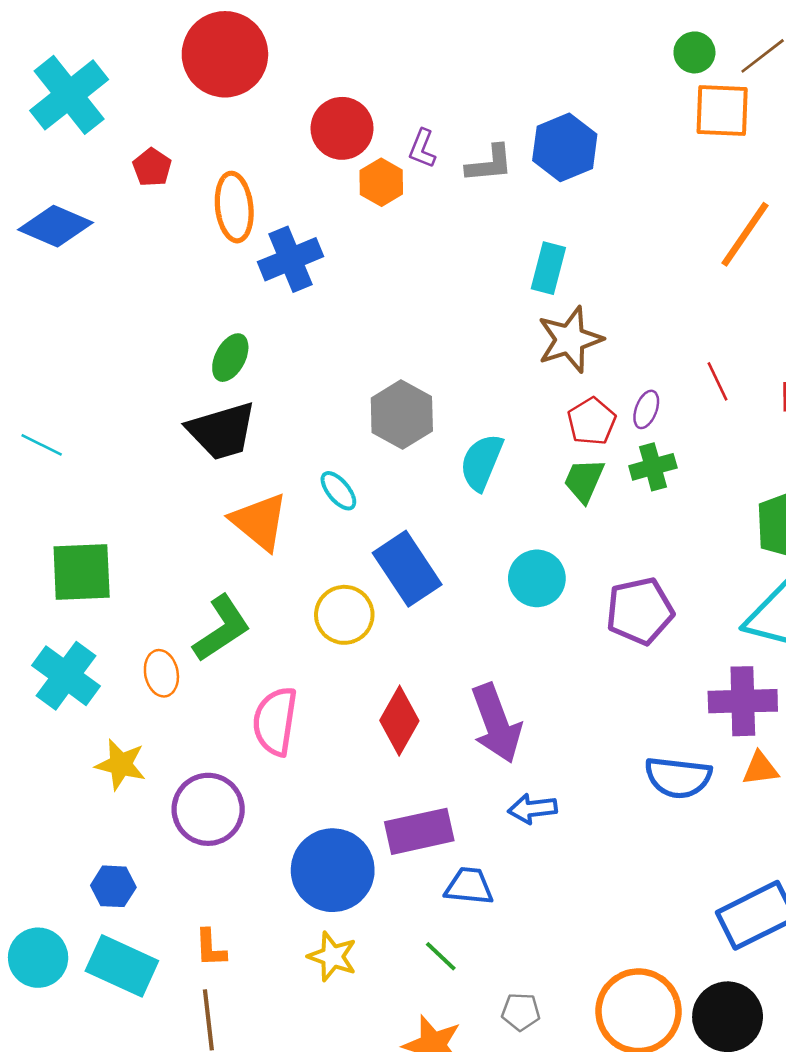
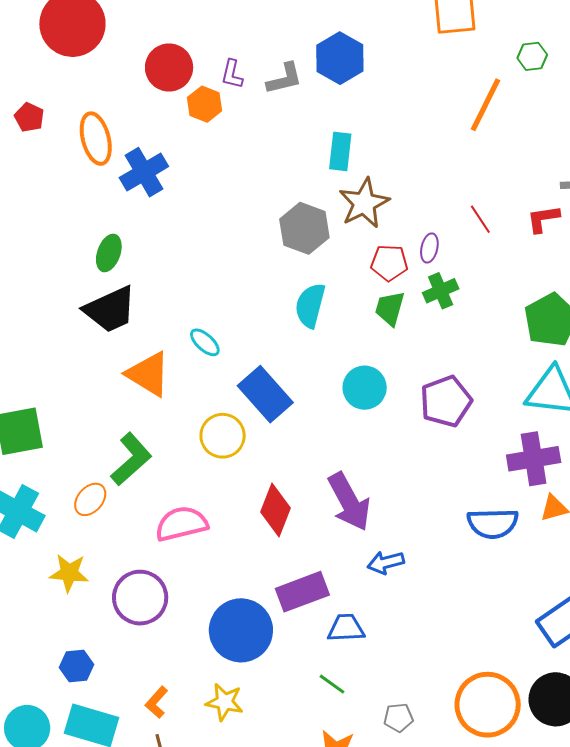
gray hexagon: (402, 415) -> (304, 228), moved
red pentagon: (592, 421) -> (389, 263), turned -30
orange ellipse: (161, 673) -> (90, 499), turned 60
pink semicircle: (275, 721) -> (181, 524), turned 76
orange L-shape: (210, 948) -> (157, 702), turned 52
yellow star: (332, 956) -> (225, 702), moved

